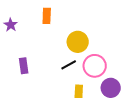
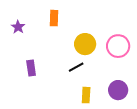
pink circle: (95, 66) -> (118, 46), moved

